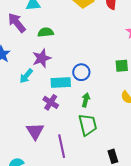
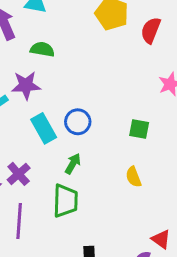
cyan rectangle: (61, 83) -> (44, 128), turned 48
purple cross: (51, 102) -> (19, 174), moved

